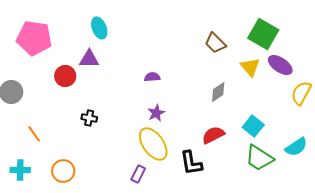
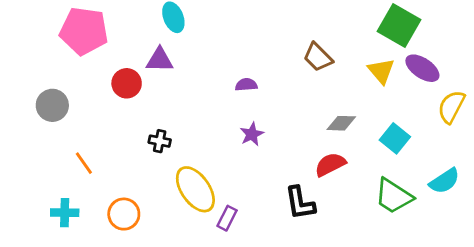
brown trapezoid: (215, 43) -> (318, 57), moved
gray diamond: (218, 92) -> (341, 123), moved, turned 35
cyan square: (253, 126) -> (395, 138), moved
yellow ellipse: (153, 144) -> (195, 189), moved

